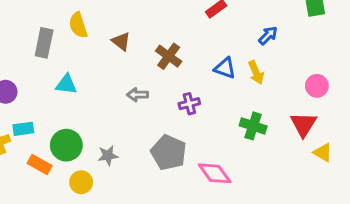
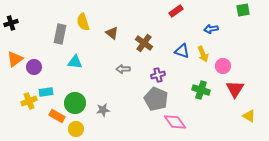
blue arrow: (268, 35) -> (211, 29), turned -144
pink circle: (317, 86) -> (223, 66), moved
gray pentagon: (169, 153) -> (156, 99), moved
yellow triangle: (323, 153) -> (249, 116), moved
yellow circle: (81, 182) -> (76, 129), moved

